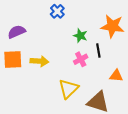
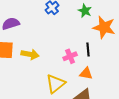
green star: (80, 36) -> (85, 11), moved
orange triangle: (116, 76) -> (86, 73), moved

